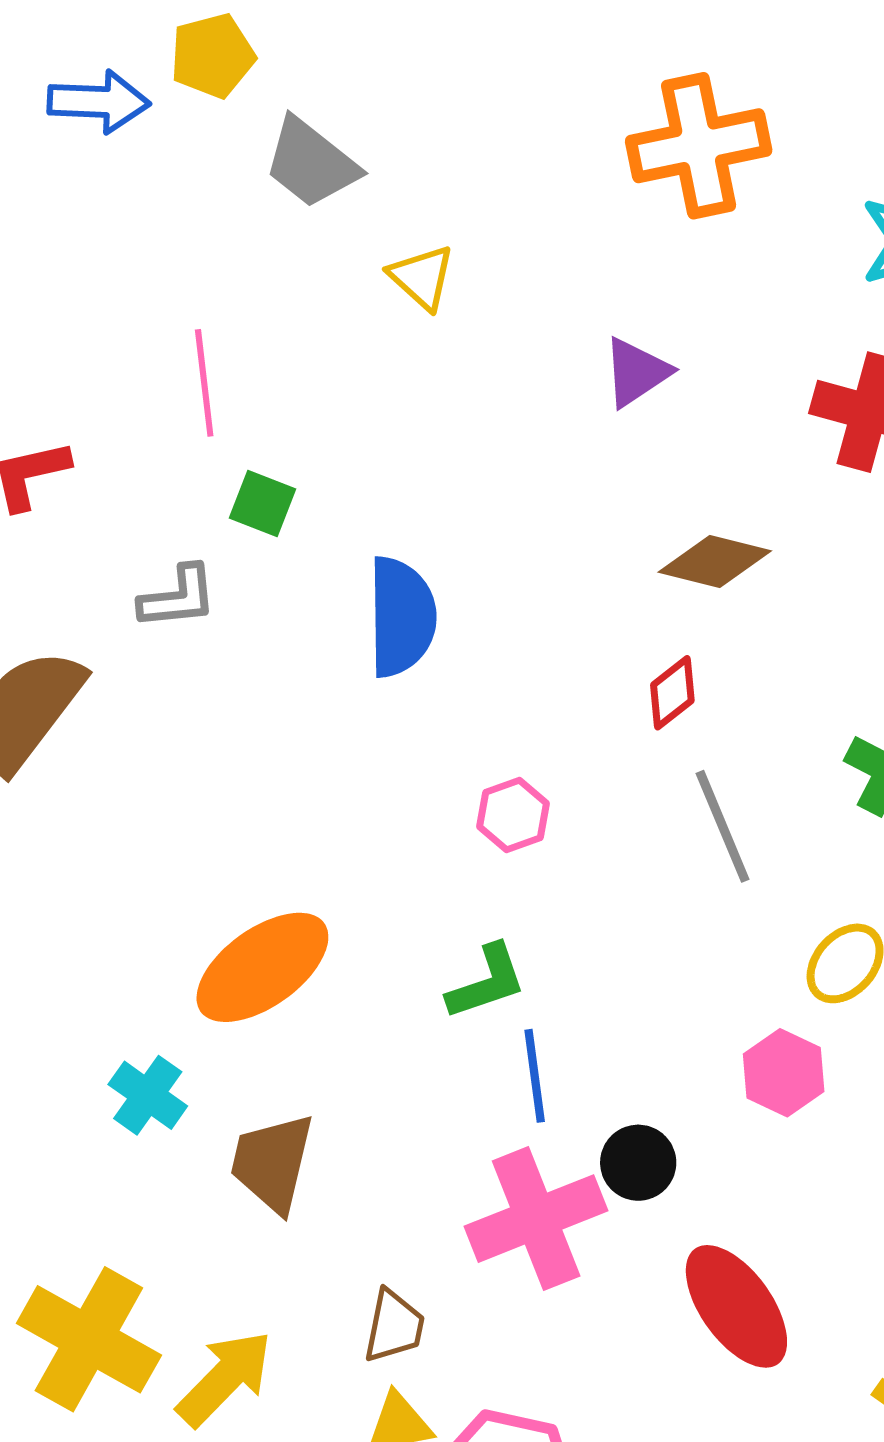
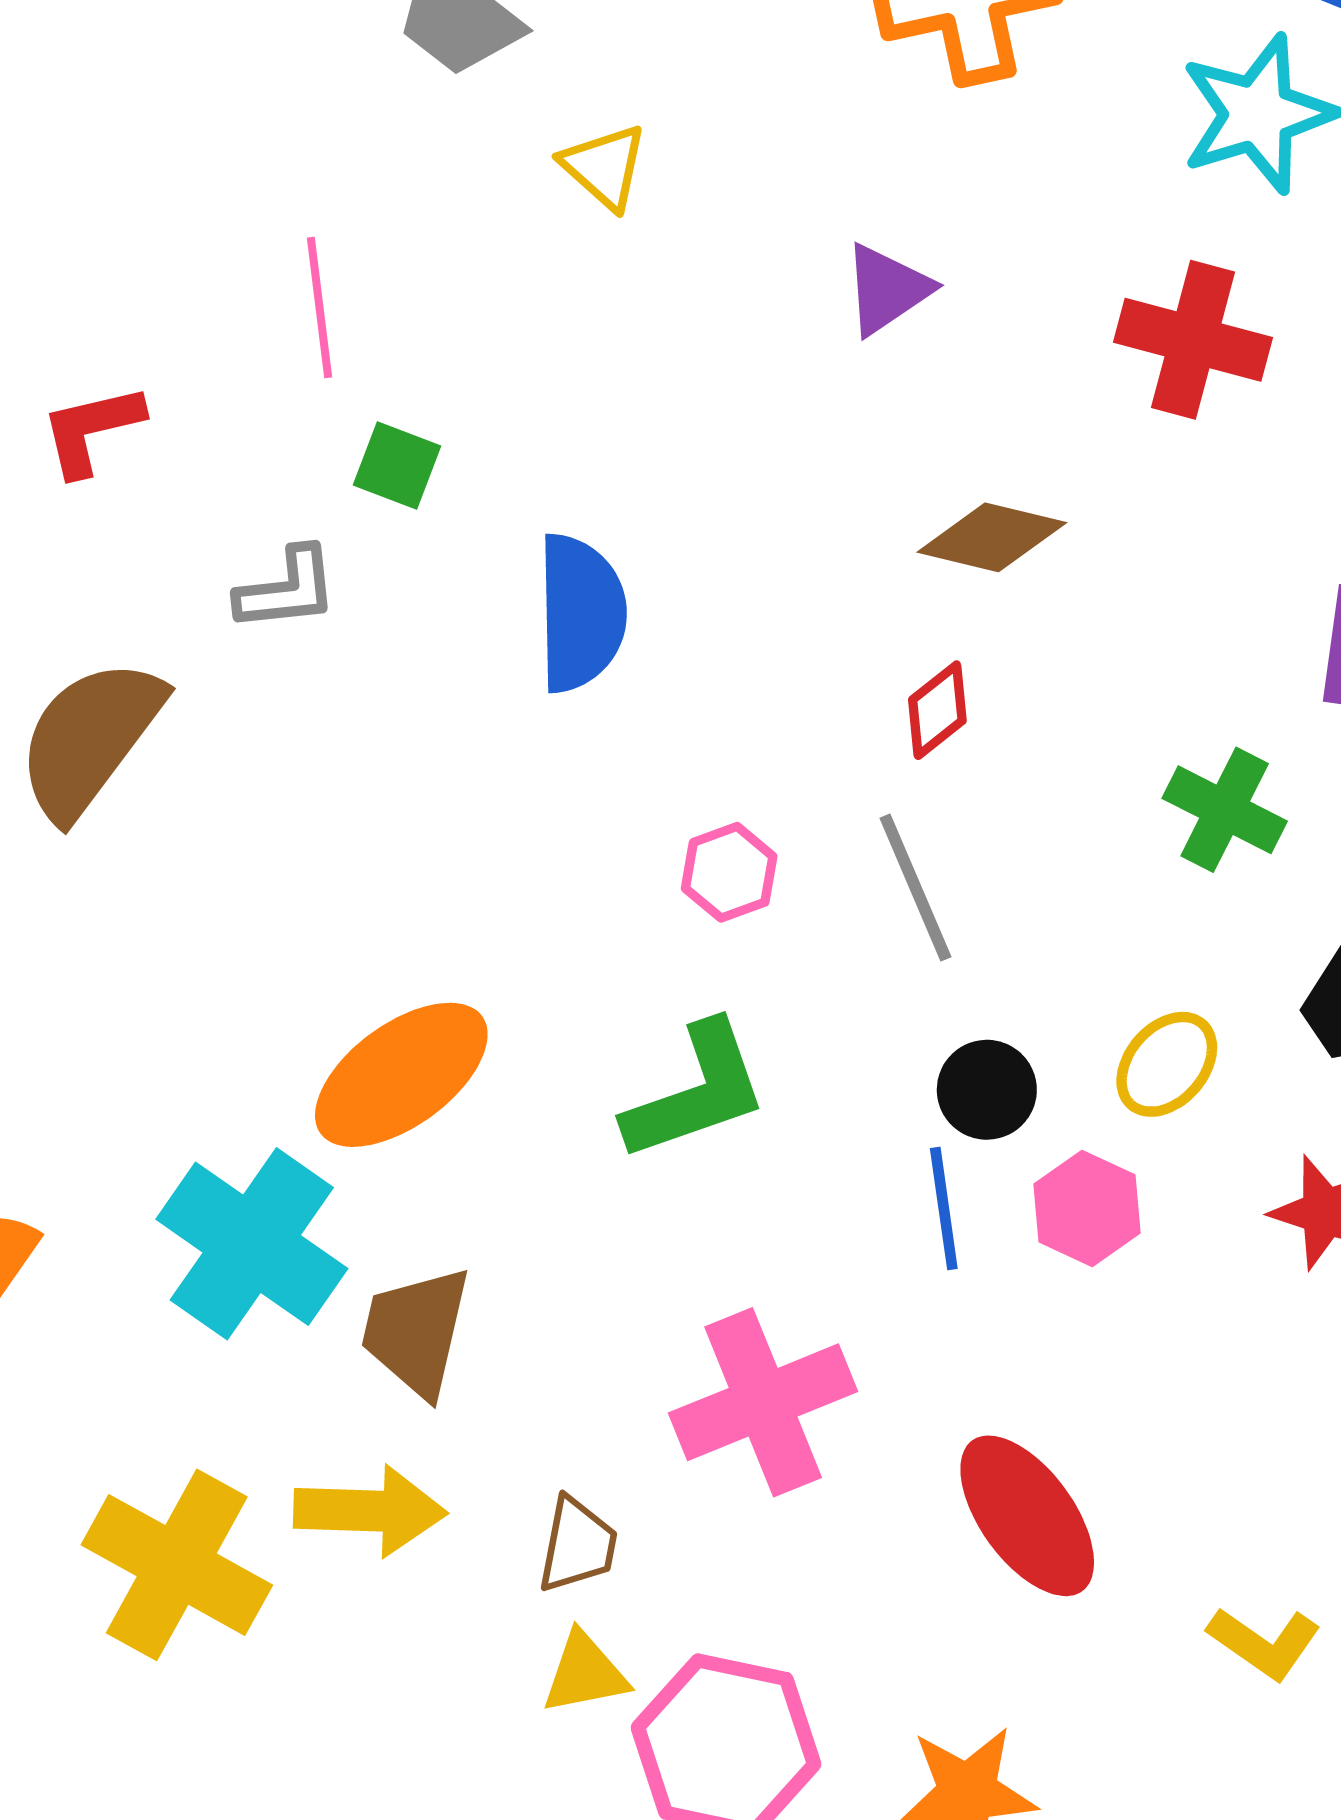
gray line: (723, 826) -> (915, 888), moved
green L-shape: (487, 982) -> (696, 1092), size x1.4
blue line: (535, 1076) -> (944, 1208), moved
cyan cross: (148, 1095) -> (252, 1244), size x1.8
black circle: (638, 1163) -> (987, 1090), moved
yellow arrow: (225, 1378) -> (370, 1511), moved, turned 48

